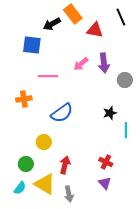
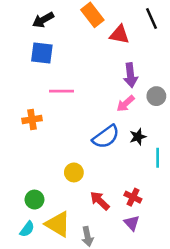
black arrow: (52, 24) -> (43, 20), moved
pink arrow: (81, 64) -> (126, 104), moved
blue semicircle: (62, 113) -> (106, 137), moved
yellow circle: (44, 142) -> (74, 172), moved
red arrow: (65, 165) -> (100, 201), moved, turned -60

